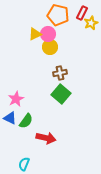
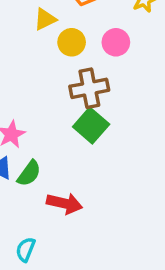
pink circle: (48, 34) -> (116, 42), moved
brown cross: (60, 73) -> (89, 88), size x1.5

